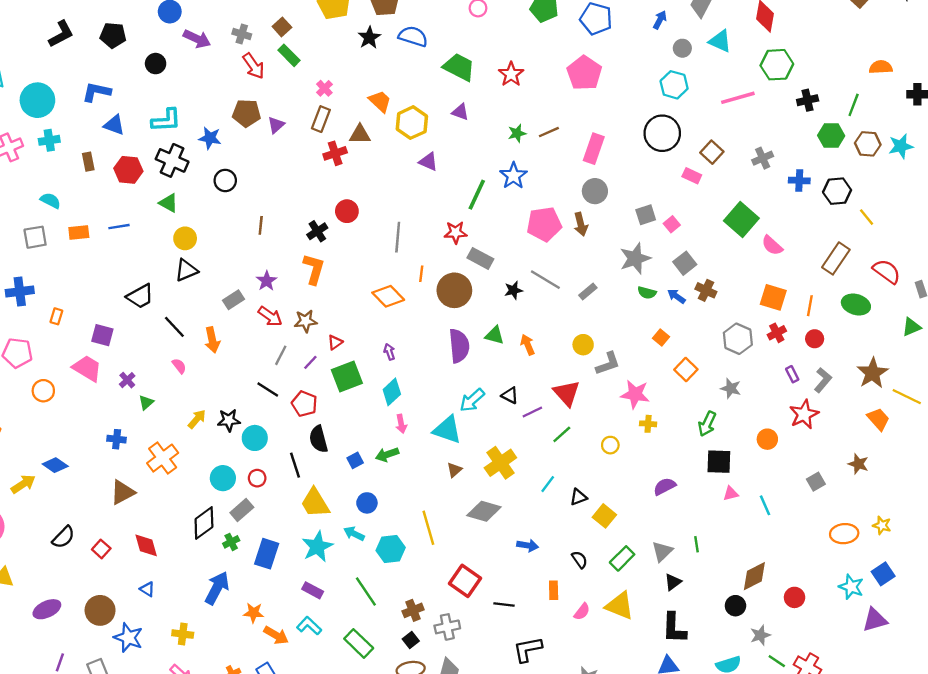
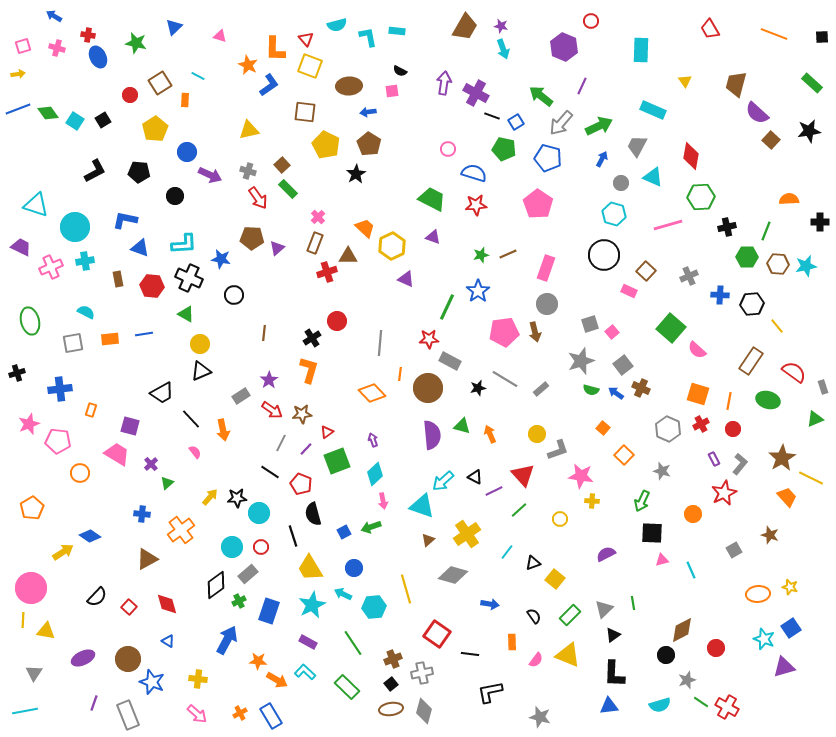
blue semicircle: (413, 36) -> (474, 173), moved
red star: (511, 74) -> (476, 205), turned 30

